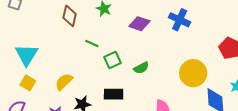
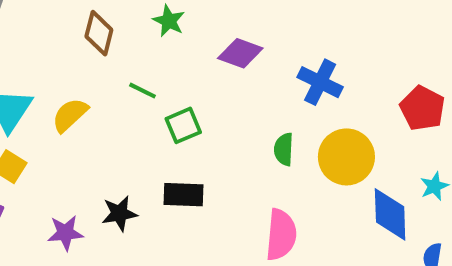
blue cross: (180, 20) -> (320, 82), moved
green semicircle: (141, 68) -> (284, 149), moved, turned 119
yellow semicircle: (64, 82) -> (70, 115), moved

